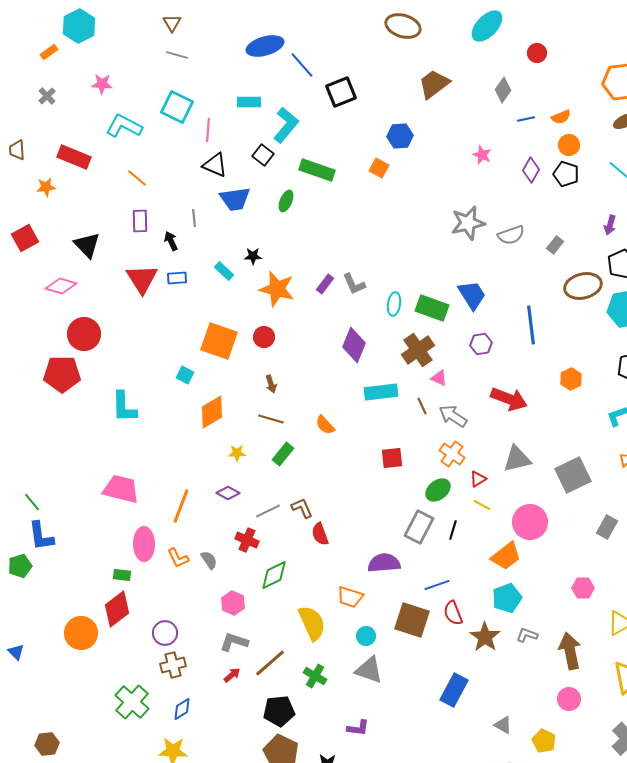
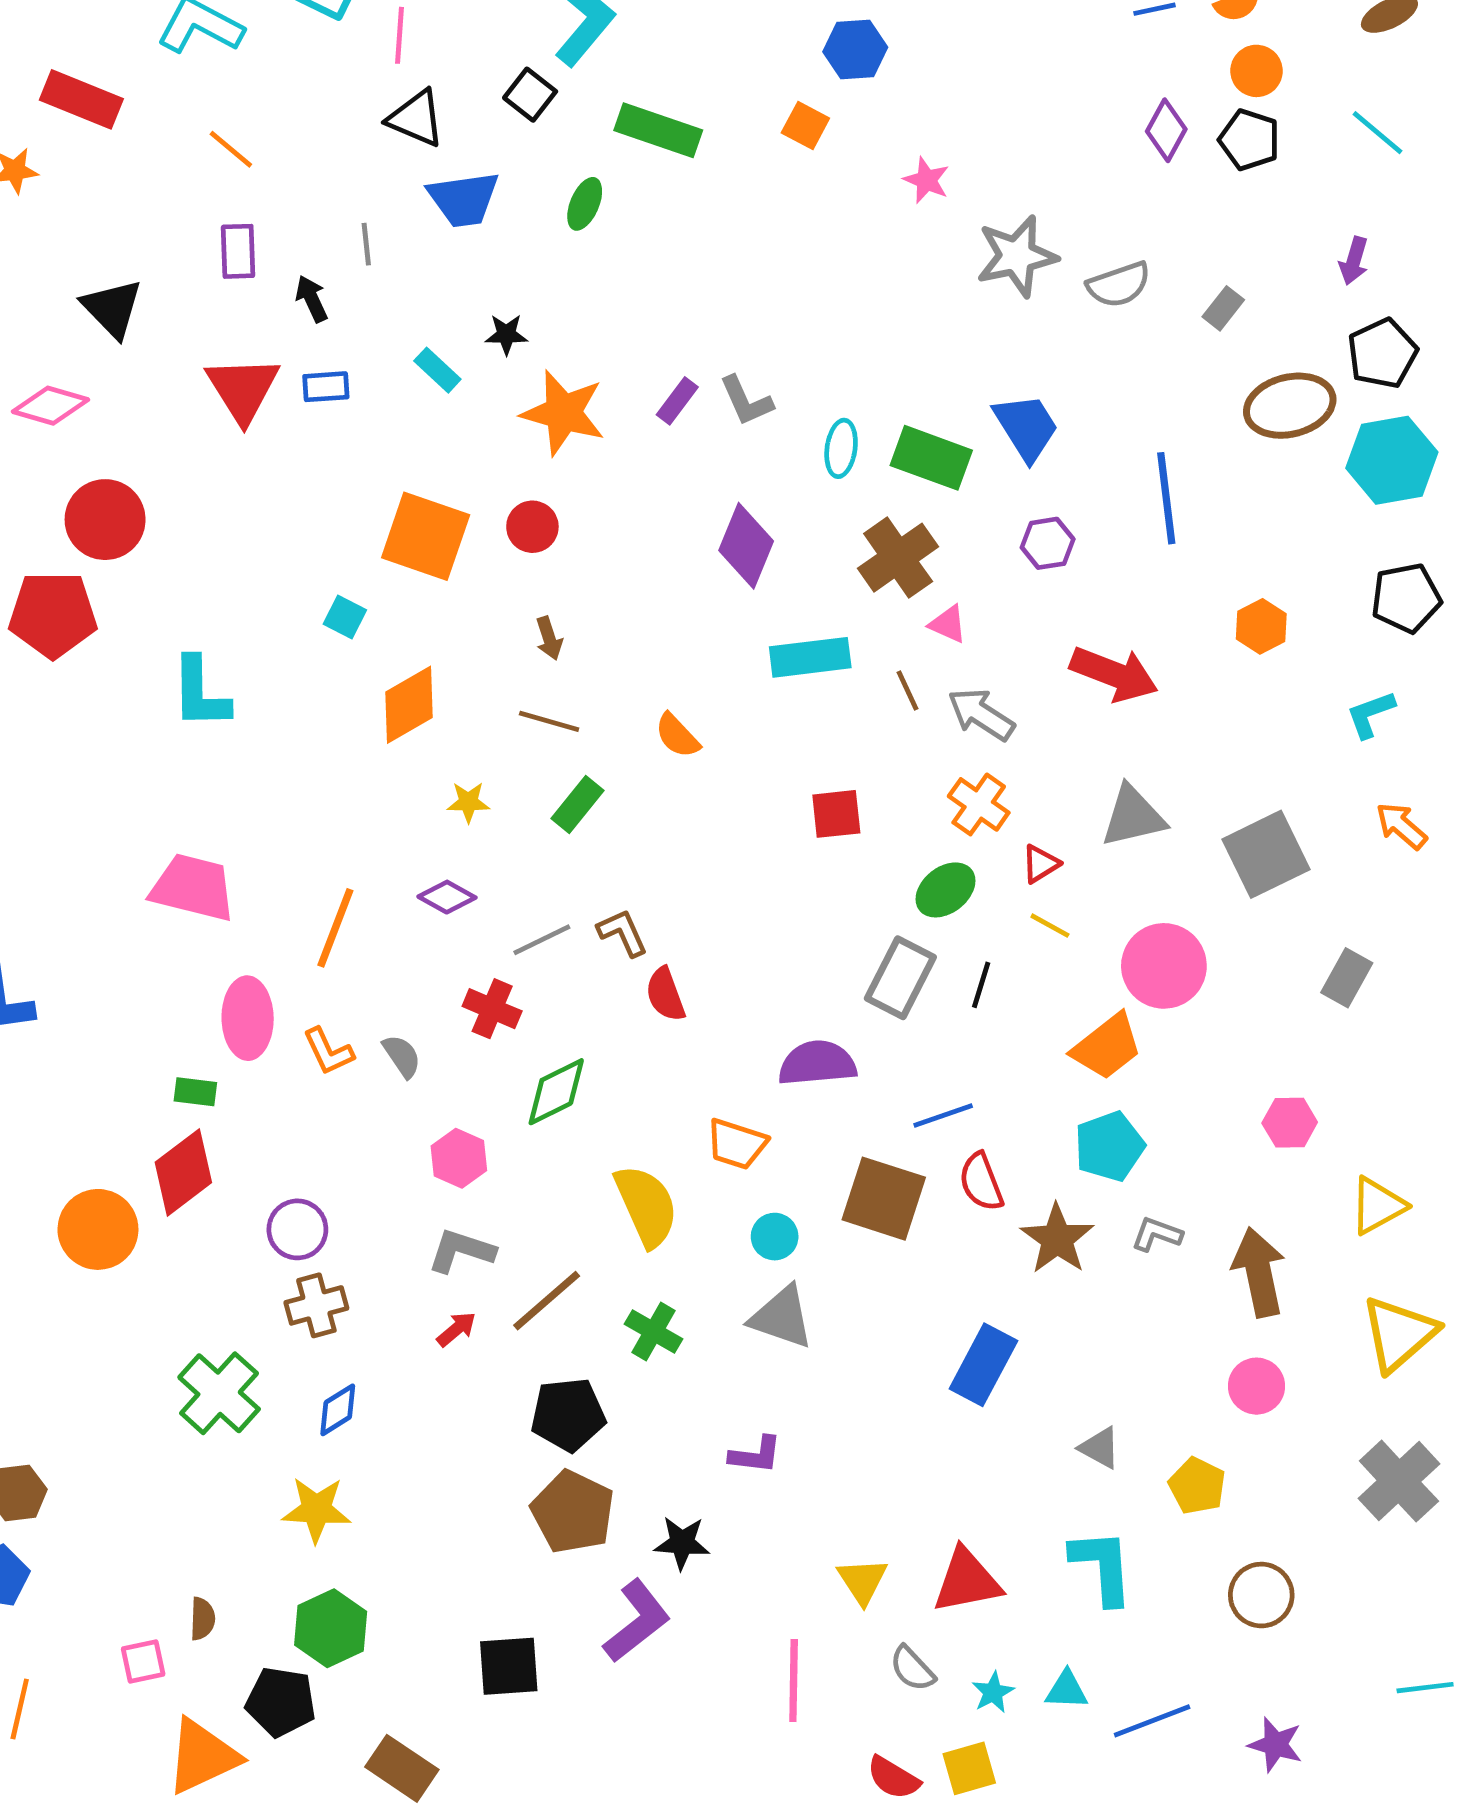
pink star: (482, 155) -> (927, 180), moved

